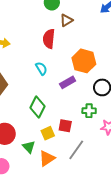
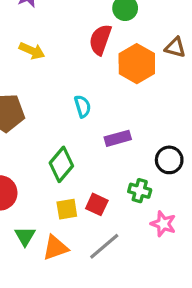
brown triangle: (66, 20) -> (175, 47), moved, turned 32
red semicircle: (49, 39) -> (100, 40), moved
orange hexagon: (84, 61) -> (137, 64), moved
green triangle: (29, 147) -> (25, 236), moved

